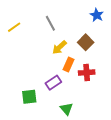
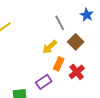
gray line: (50, 23) -> (60, 23), moved
red cross: (87, 73) -> (77, 72), turned -35

